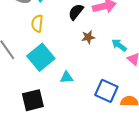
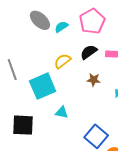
yellow semicircle: (37, 23) -> (62, 61), moved, turned 30

